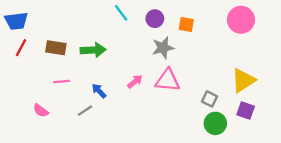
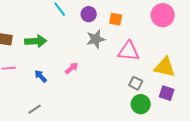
pink triangle: (168, 80) -> (129, 51), moved
yellow triangle: (243, 80) -> (165, 67), turned 45
gray line: (85, 111) -> (35, 109), moved

